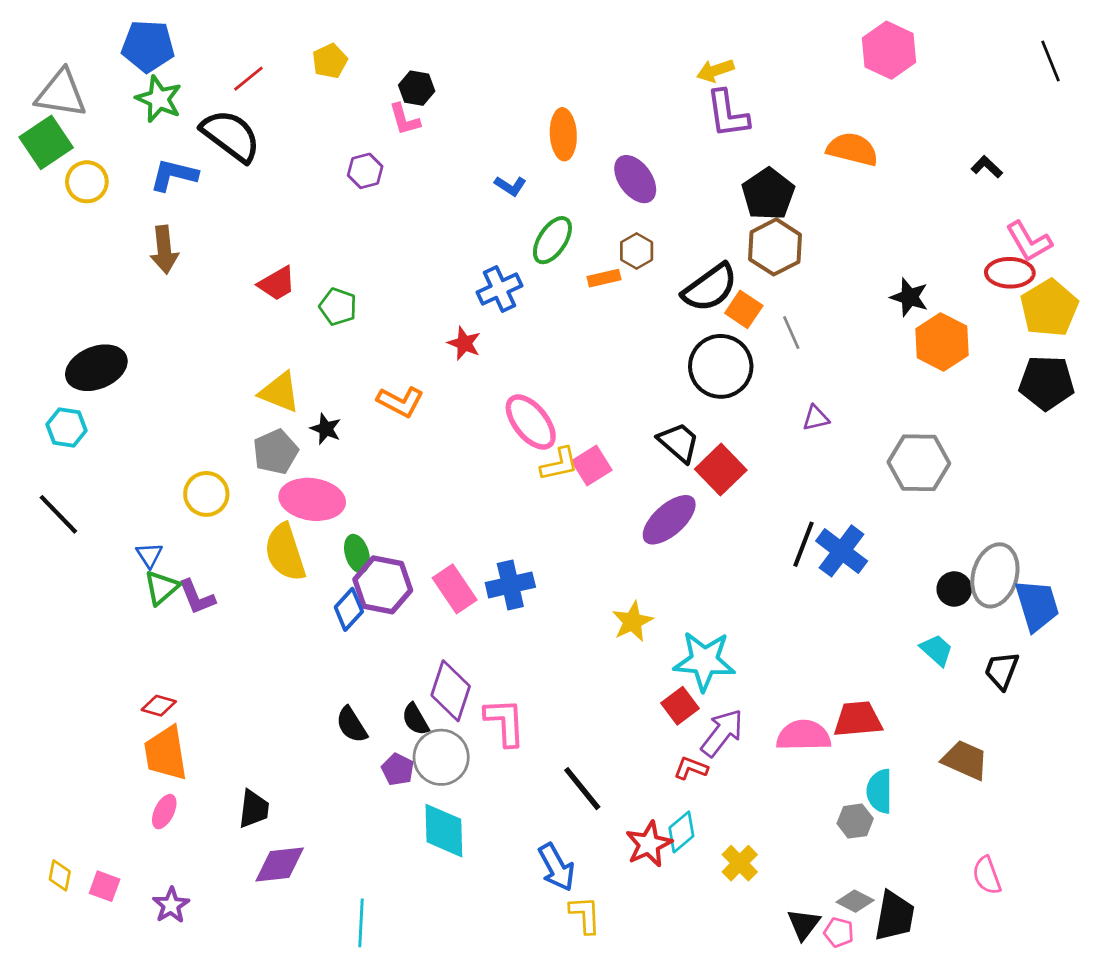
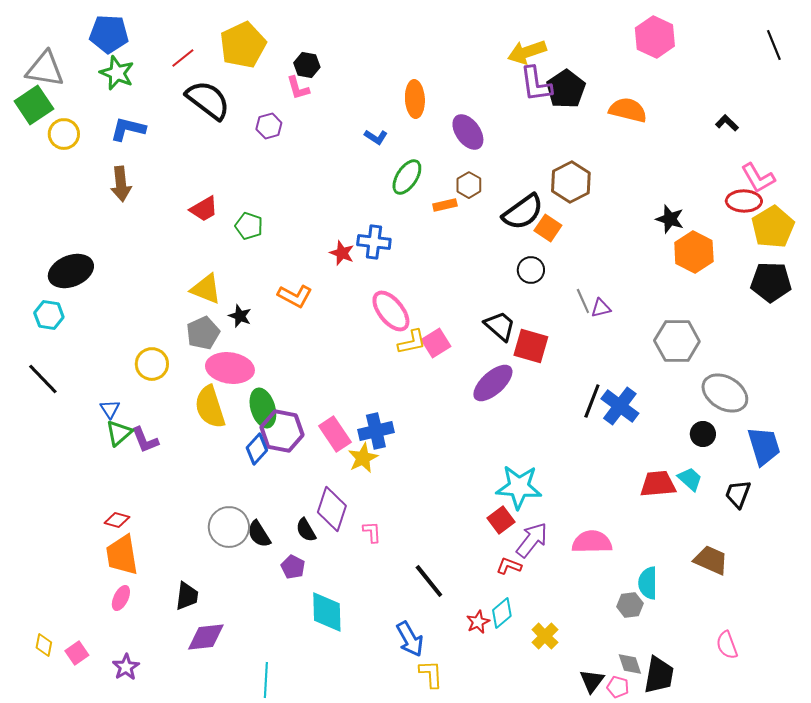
yellow pentagon: (330, 61) -> (243, 45), size x1.8
yellow arrow: (715, 70) -> (527, 52), size x1.4
black semicircle: (231, 136) -> (208, 100), moved
black pentagon: (768, 194) -> (566, 89), moved
blue cross: (499, 289) -> (374, 242), moved, turned 32
gray line: (791, 332) -> (583, 301), moved
black circle: (721, 366) -> (531, 270), size x0.6
red square: (721, 470) -> (531, 346), turned -30
green ellipse: (357, 554) -> (263, 408), size x1.4
gray ellipse: (995, 575) -> (725, 393), moved, turned -75
yellow star: (633, 622) -> (363, 458), moved
red trapezoid: (858, 719) -> (658, 484), moved
pink L-shape: (505, 722) -> (372, 532), size x0.6
gray circle: (441, 757) -> (229, 527), moved
red star: (649, 844) -> (478, 622), size x0.7
pink square: (105, 886) -> (77, 653), turned 35
gray diamond: (855, 901) -> (630, 664), turned 44

